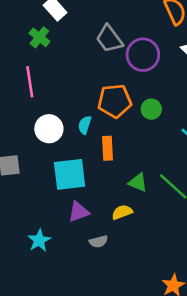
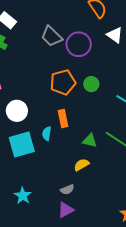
cyan semicircle: (85, 125) -> (47, 134), moved
cyan square: (70, 174) -> (22, 144), moved
purple triangle: (79, 212) -> (66, 210), moved

